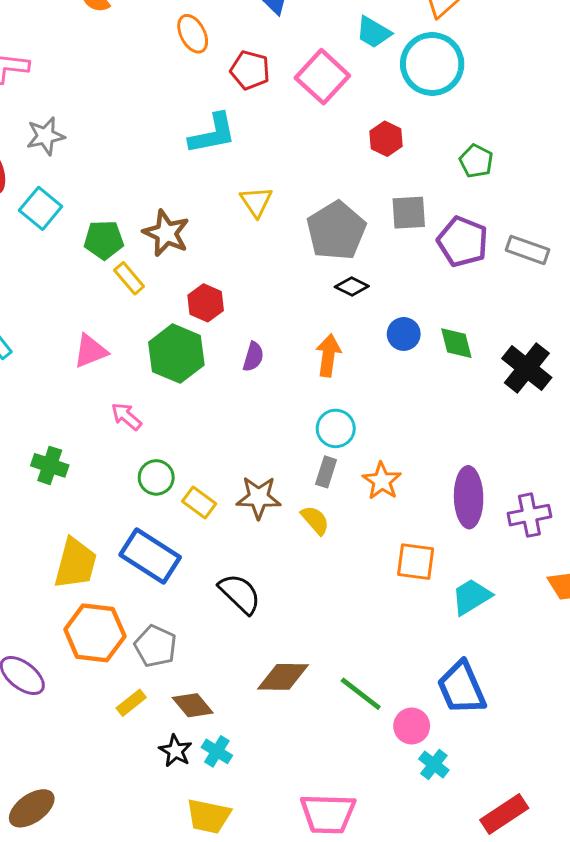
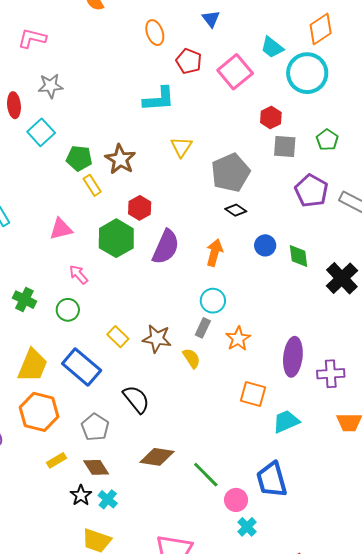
gray square: (409, 213) -> (285, 147), moved
purple semicircle: (253, 357) -> (166, 247), size x1.8
green circle: (156, 477) -> (68, 310), moved
gray pentagon: (155, 646) -> (95, 427), moved

